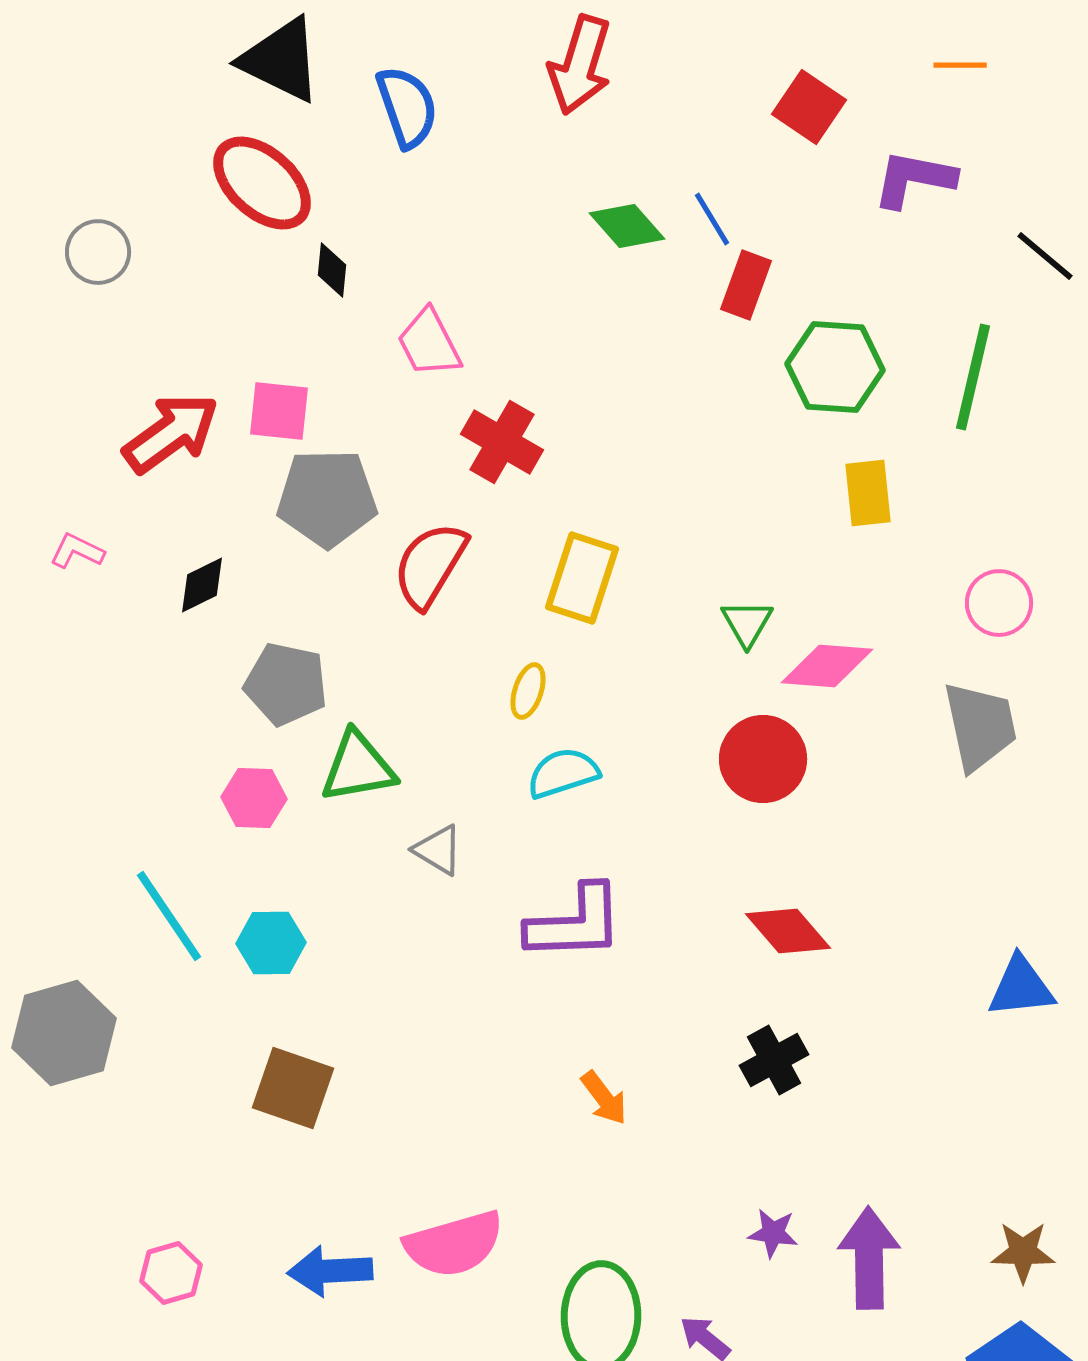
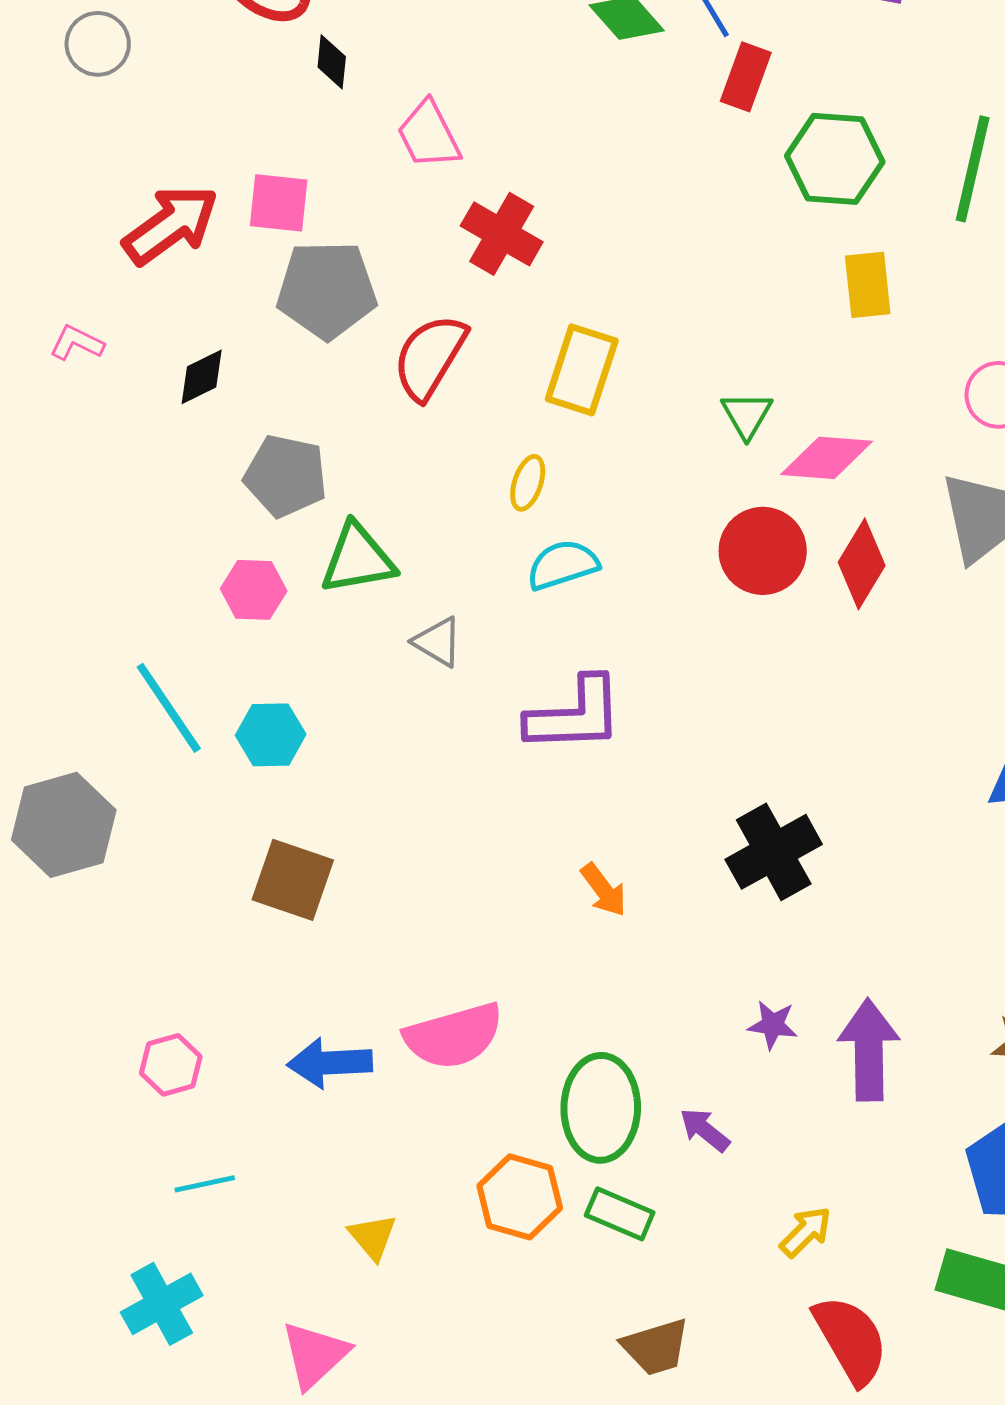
red diamond: (788, 931) -> (862, 564), moved, turned 72
black cross: (774, 1060) -> (774, 852), size x1.4

